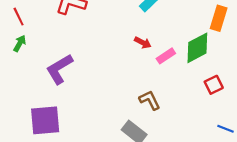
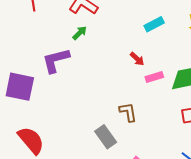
green arrow: (20, 43) -> (80, 33), moved
purple square: (45, 120) -> (20, 87), moved

